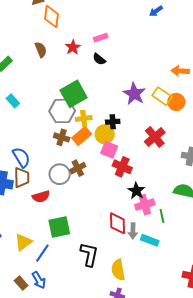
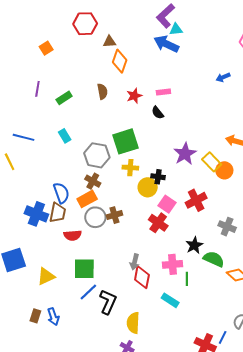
gray hexagon: (62, 111) -> (97, 155), moved
orange rectangle: (82, 136) -> (87, 199), moved
brown cross: (62, 137) -> (93, 181), moved
pink square: (109, 150) -> (167, 204), moved
black star: (136, 191) -> (194, 245), moved
gray arrow: (133, 231) -> (135, 262), moved
blue line: (42, 253) -> (88, 292), moved
brown rectangle: (21, 283) -> (35, 316), turned 48

